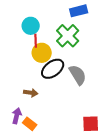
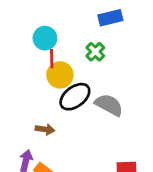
green cross: (68, 36) -> (95, 52), size x0.6
gray semicircle: (78, 75) -> (109, 105), turned -30

